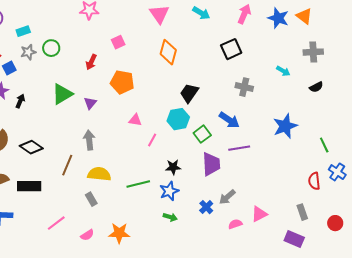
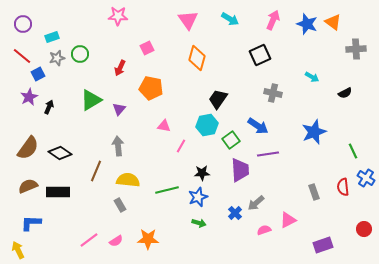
gray cross: (313, 52) -> (356, 49), moved
gray rectangle: (302, 212) -> (314, 192), moved
pink line: (56, 223) -> (89, 240), moved
purple rectangle: (294, 239) -> (323, 245), turned -42

